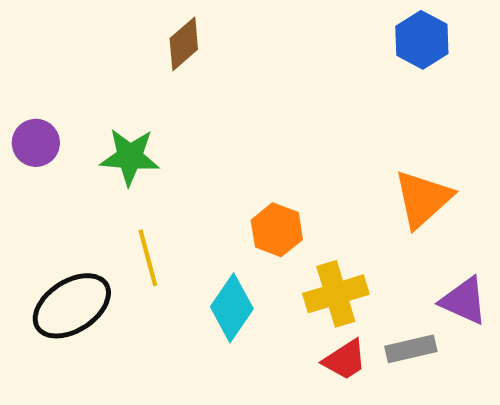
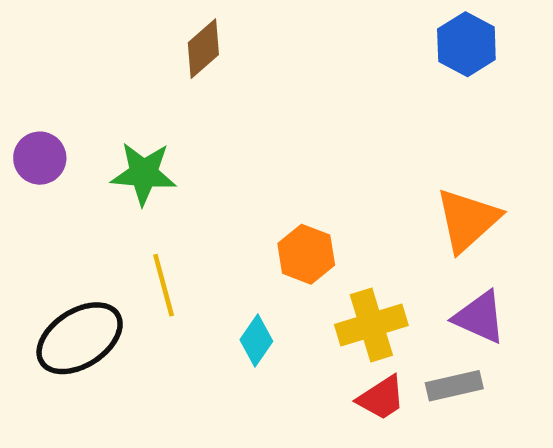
purple triangle: (464, 301) -> (480, 317), moved
cyan diamond: (232, 308) -> (256, 340), size x0.7

